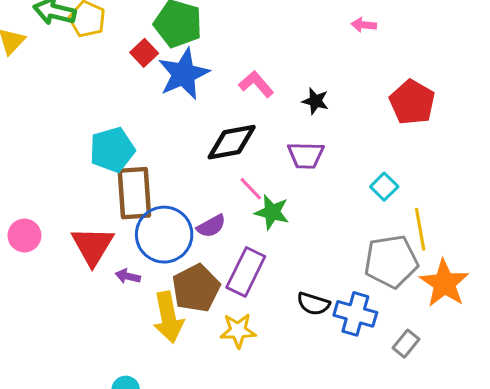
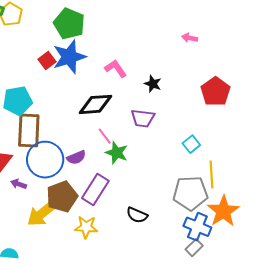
red square: (144, 53) -> (47, 60), moved
blue cross: (355, 314) -> (197, 227), moved
yellow arrow: (168, 317) -> (42, 213), turned 56

